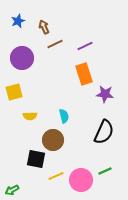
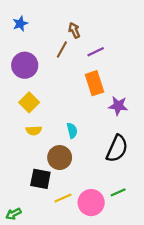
brown arrow: (44, 27) -> (74, 30), moved
brown line: (55, 44) -> (62, 49), turned -35
yellow square: (14, 92) -> (29, 102), moved, turned -30

